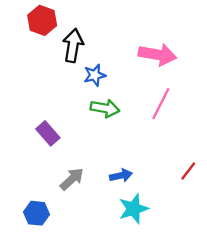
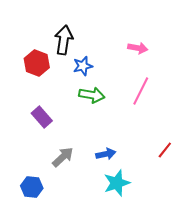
red hexagon: (42, 20) -> (37, 63), moved
pink arrow: (157, 55) -> (138, 48), size x0.6

